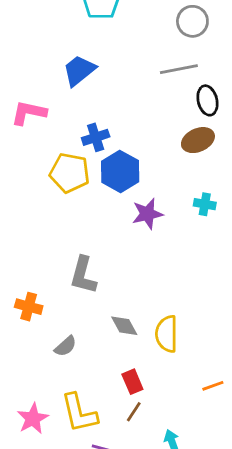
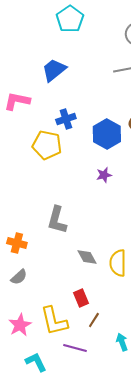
blue hexagon: (120, 171) -> (107, 134), moved
purple star: (147, 214) -> (104, 175), size x0.7
gray semicircle: (66, 346) -> (19, 277), moved
red rectangle: (132, 382) -> (81, 298), moved

